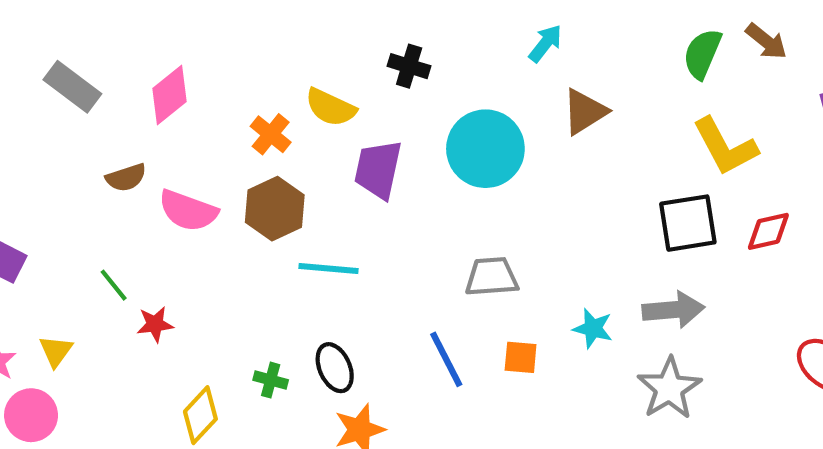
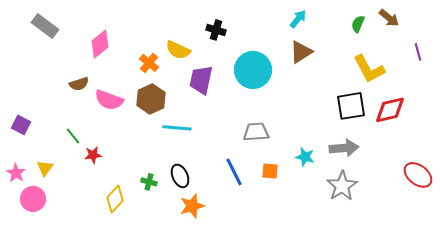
cyan arrow: (545, 43) -> (298, 19), moved
green semicircle: (702, 54) -> (358, 24), size x0.7
gray rectangle: (72, 87) -> (45, 26), moved
red diamond: (768, 231) -> (390, 110), size x1.4

